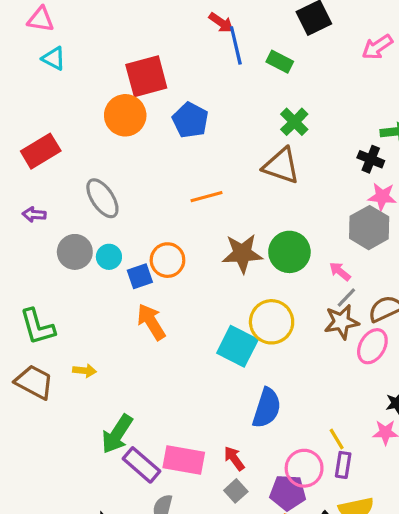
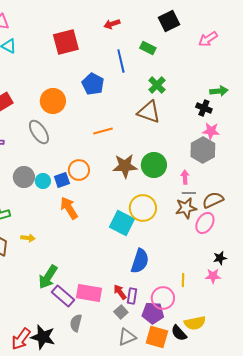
red arrow: (221, 23) -> (112, 24), turned 126
blue line: (236, 45) -> (121, 61), moved
red square: (146, 76) -> (66, 42), moved
orange circle: (125, 115) -> (53, 101), moved
gray circle: (75, 252) -> (24, 177), moved
cyan circle: (109, 257) -> (43, 181), moved
pink arrow: (340, 271) -> (185, 177), turned 48
gray line: (346, 297) -> (189, 193), turned 48
yellow line: (337, 439) -> (183, 280), turned 32
purple rectangle: (343, 465) -> (132, 296), moved

